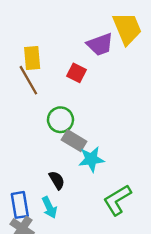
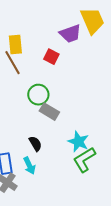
cyan star: (91, 159) -> (78, 142), moved, turned 30

